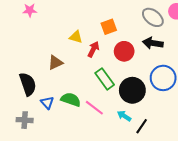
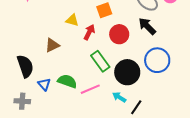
black arrow: (153, 43) -> (147, 26), turned 36
pink line: (94, 108) -> (90, 89), turned -60

